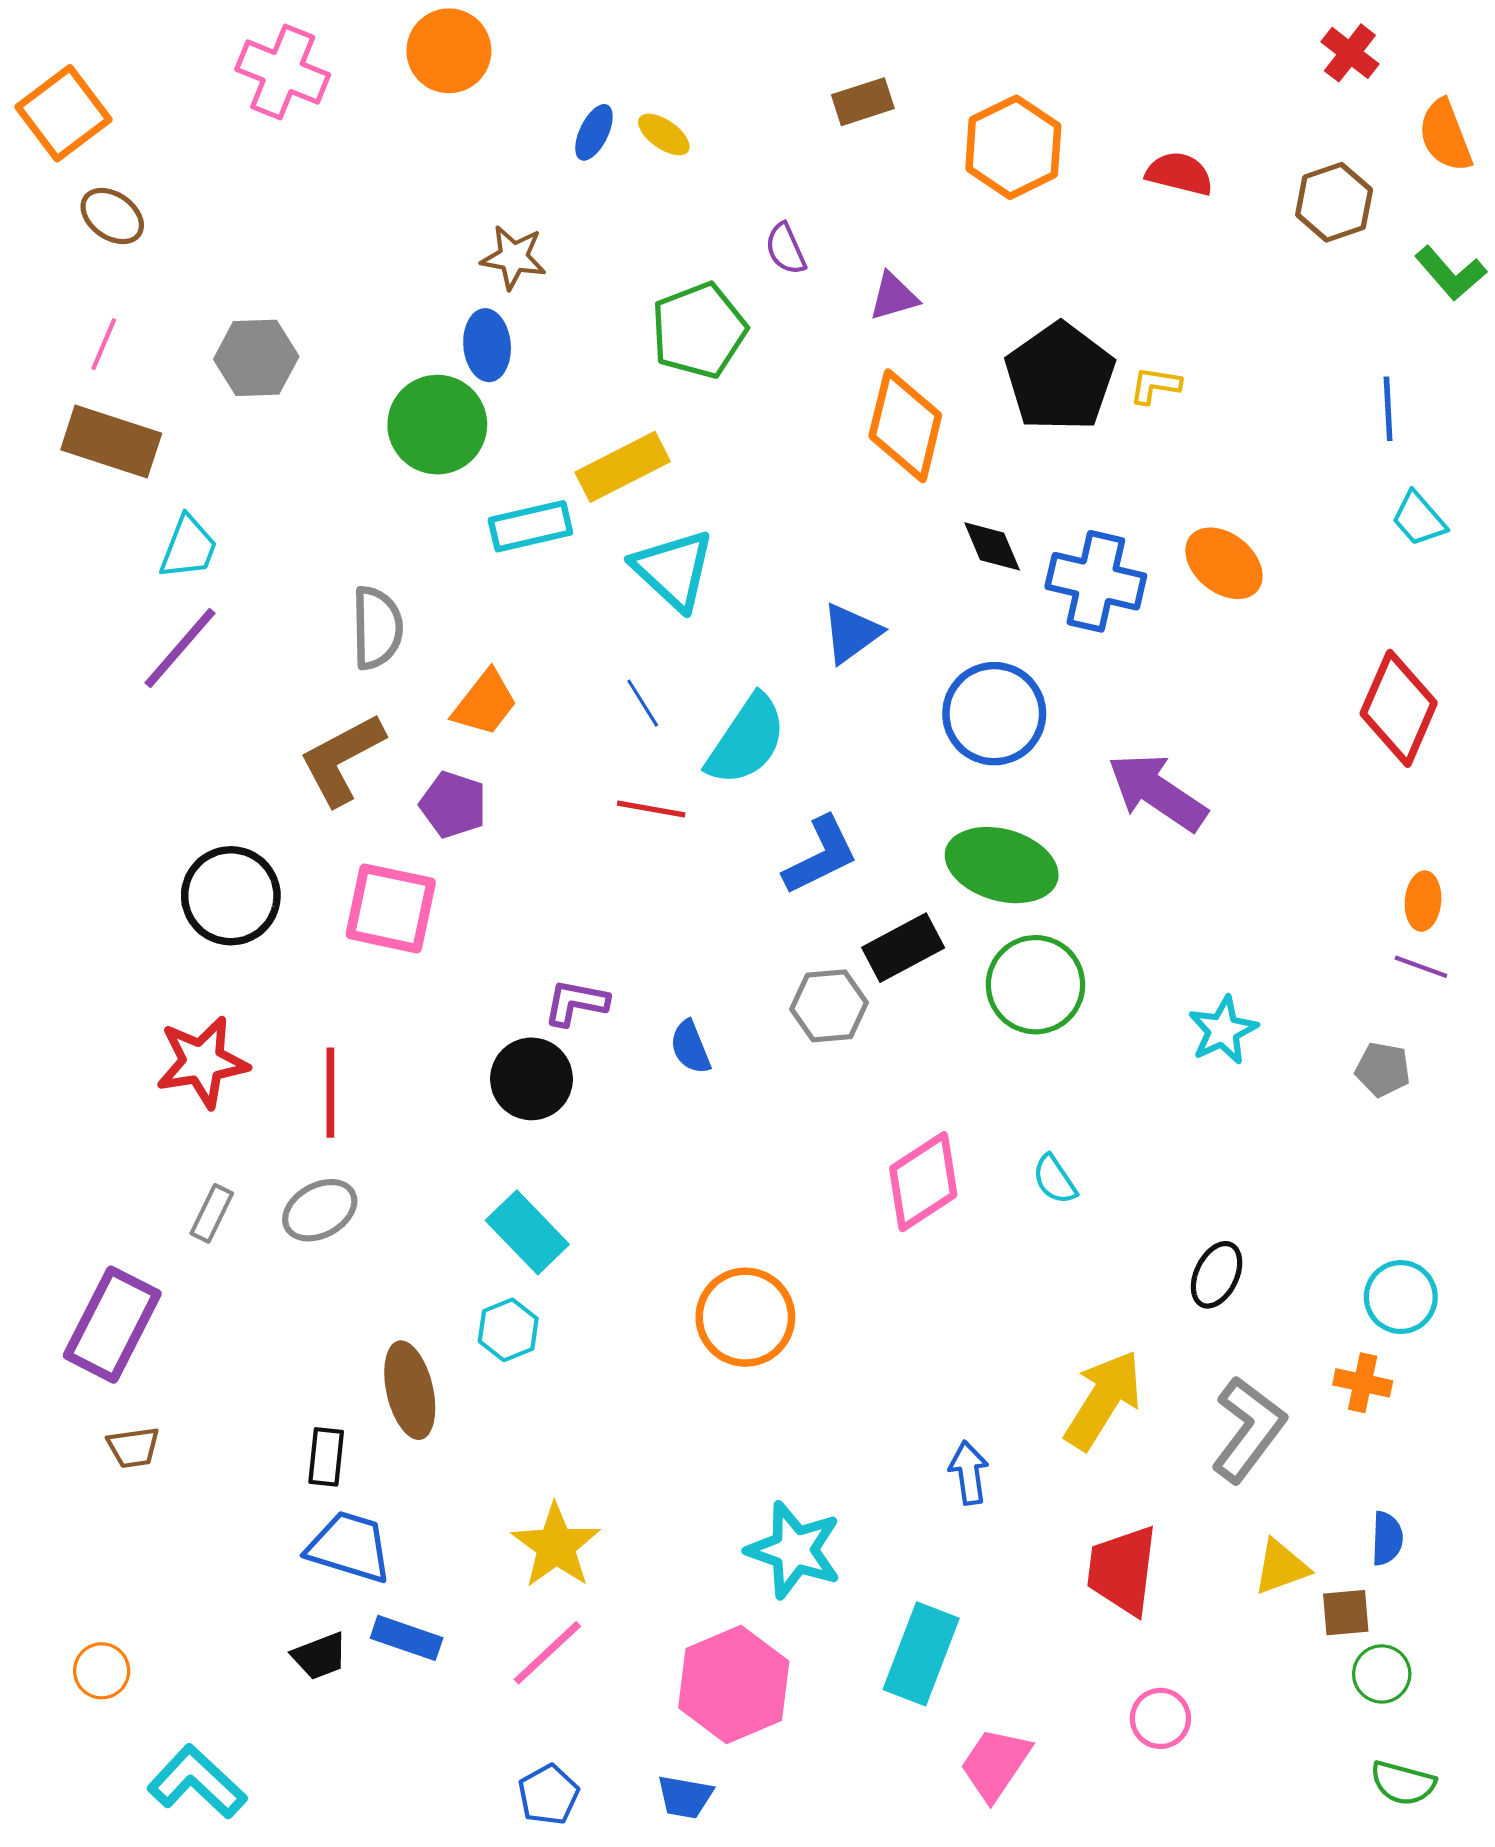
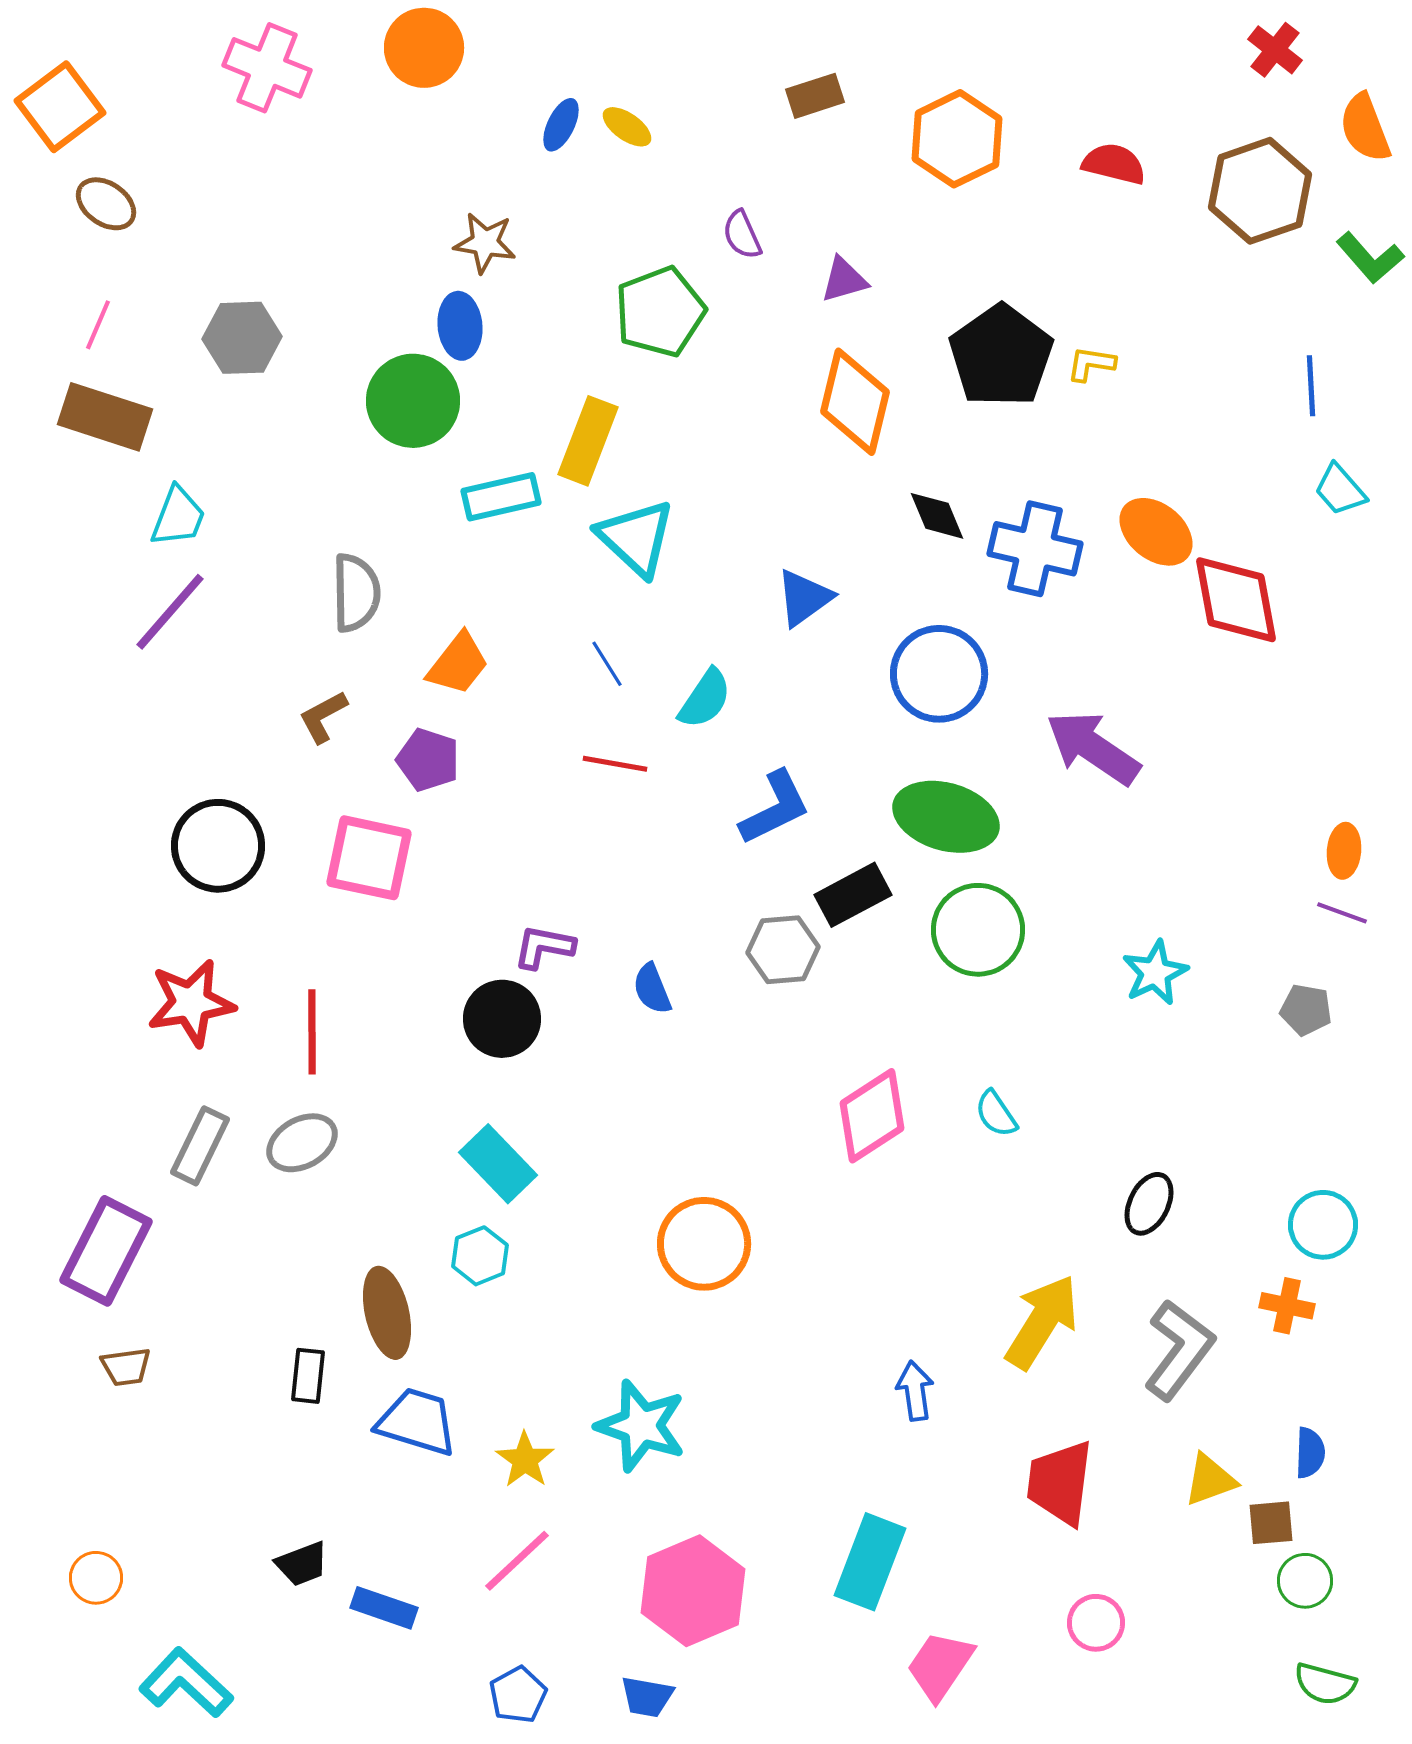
brown hexagon: (1334, 202) -> (1260, 191), size x1.4
yellow rectangle: (623, 467) -> (588, 441), turned -42
red diamond: (1399, 708) -> (1236, 600), moved, turned -34
cyan semicircle: (746, 740) -> (705, 699), size x0.7
brown L-shape: (342, 759) -> (323, 717), size x0.6
gray rectangle: (212, 1213) -> (200, 1146), size x1.4
yellow star: (556, 1546) -> (525, 1460), size x0.7
blue trapezoid: (349, 1547) -> (417, 1422), moved
cyan star: (794, 1550) -> (641, 1426), moved
blue rectangle: (407, 1638) -> (384, 1608), moved

